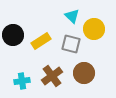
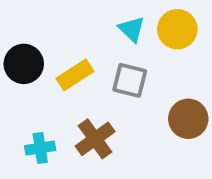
yellow circle: (94, 29) -> (177, 29), moved
brown circle: (84, 73) -> (188, 119), moved

